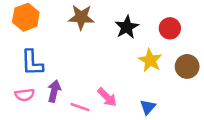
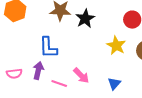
black star: (127, 27) -> (85, 19), moved
blue L-shape: (32, 63) -> (48, 48), moved

